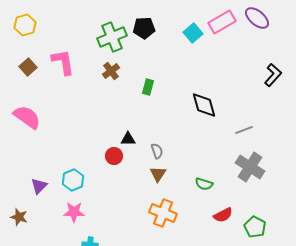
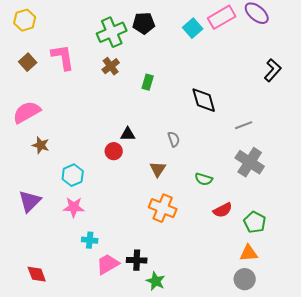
pink semicircle: (27, 117) -> (27, 112), turned -64
gray semicircle: (157, 151) -> (174, 139), moved
purple triangle: (39, 186) -> (30, 201), moved, size x1.4
brown star: (19, 217) -> (41, 145), moved

